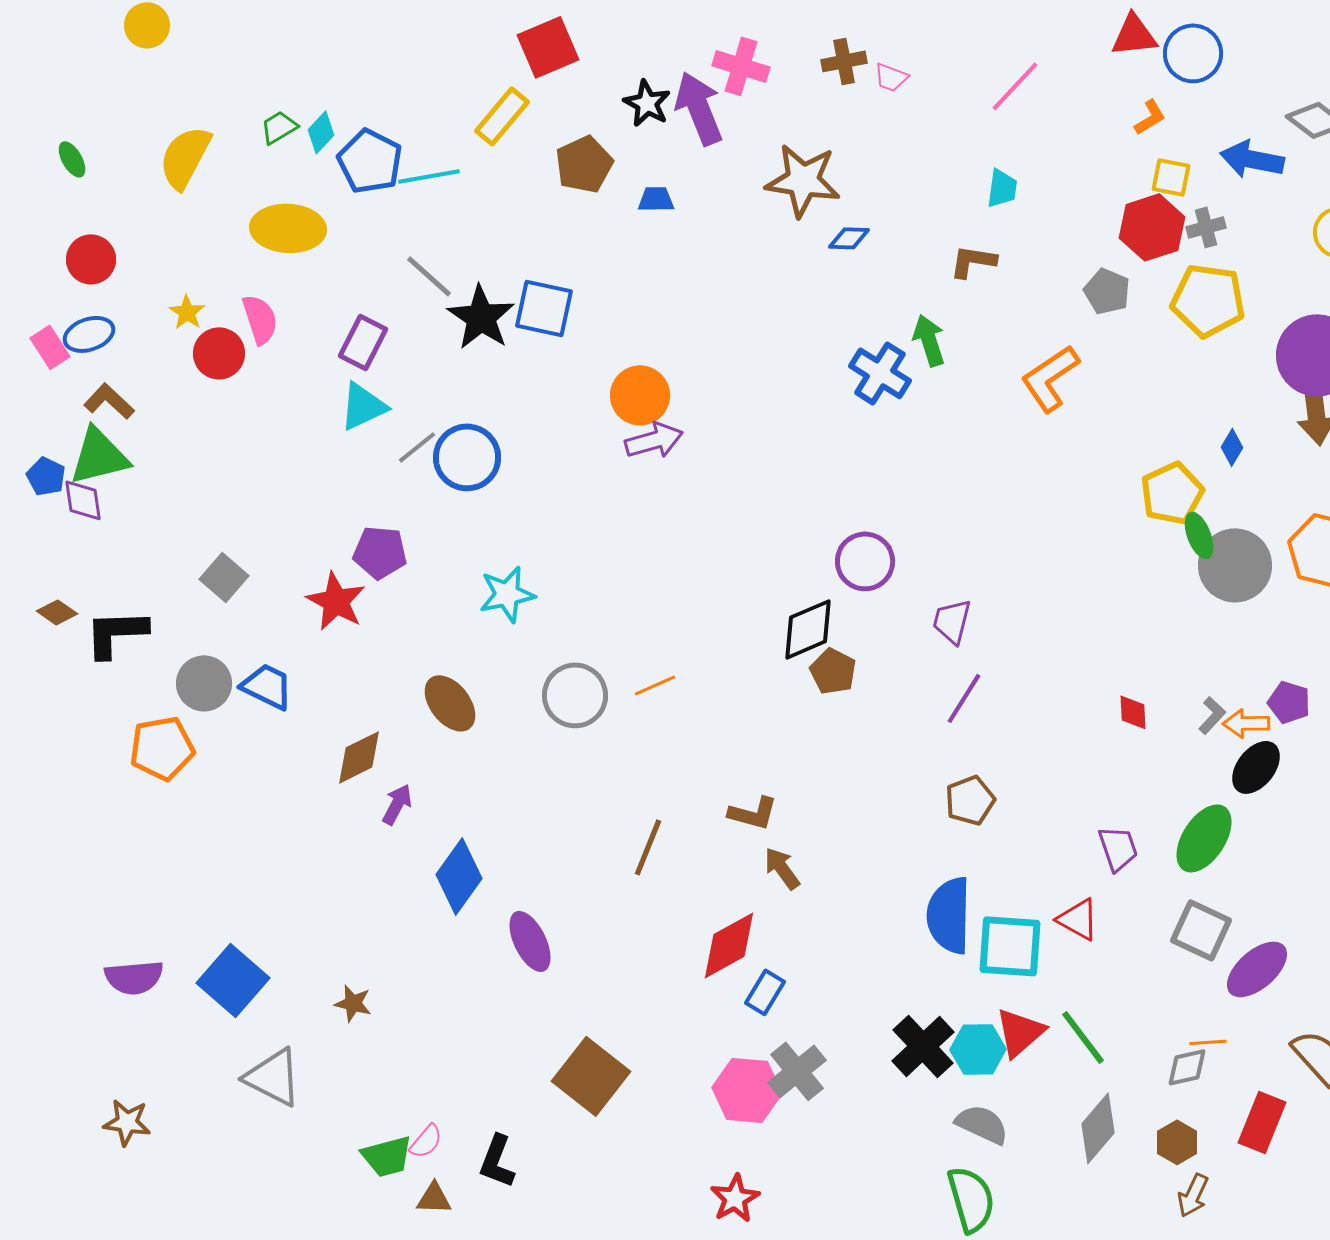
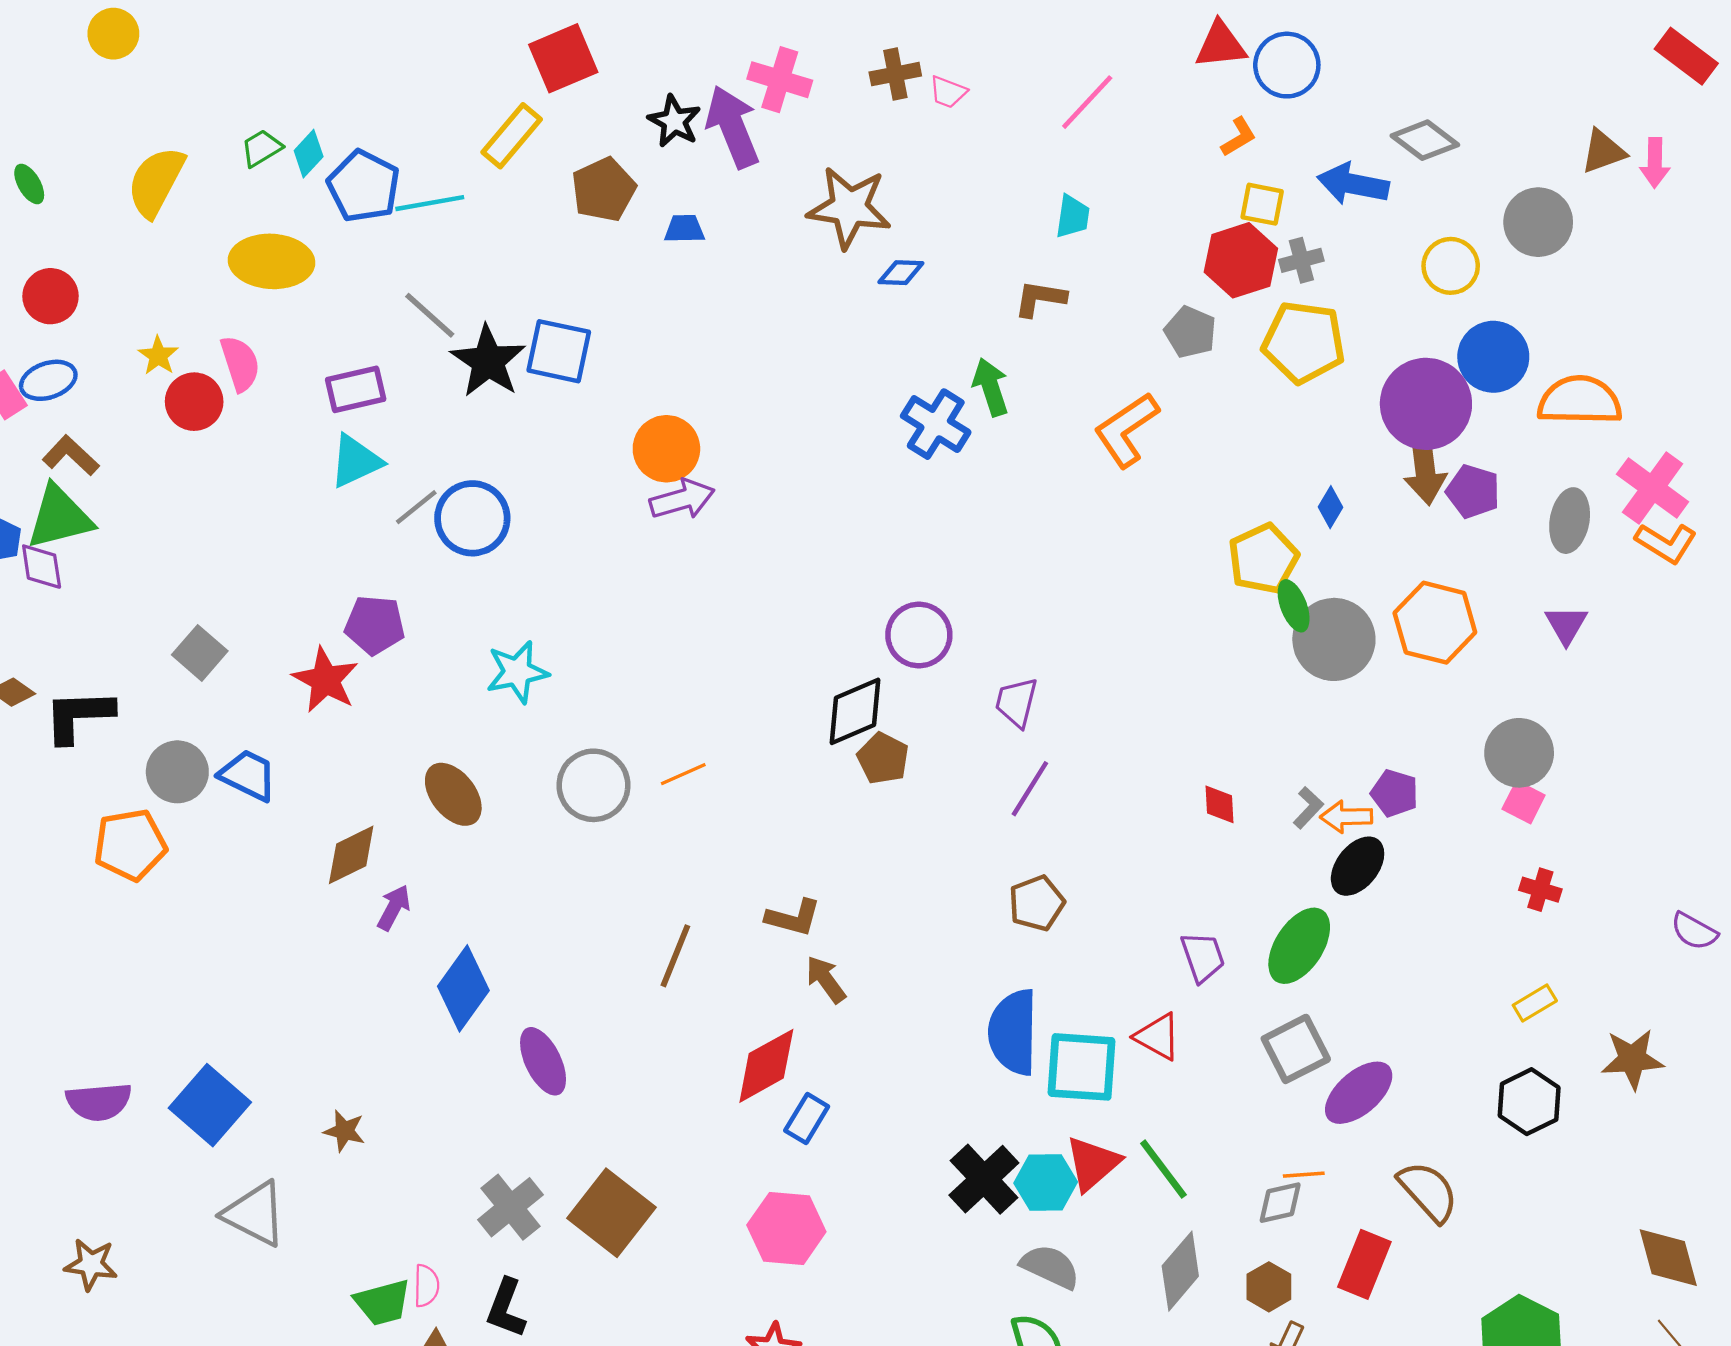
purple rectangle: (363, 342) -> (356, 389), turned 50
gray square: (1201, 930) -> (1296, 1049), turned 38
gray cross: (797, 1071) -> (510, 1207), moved
pink semicircle: (426, 1141) -> (426, 1286), turned -39

